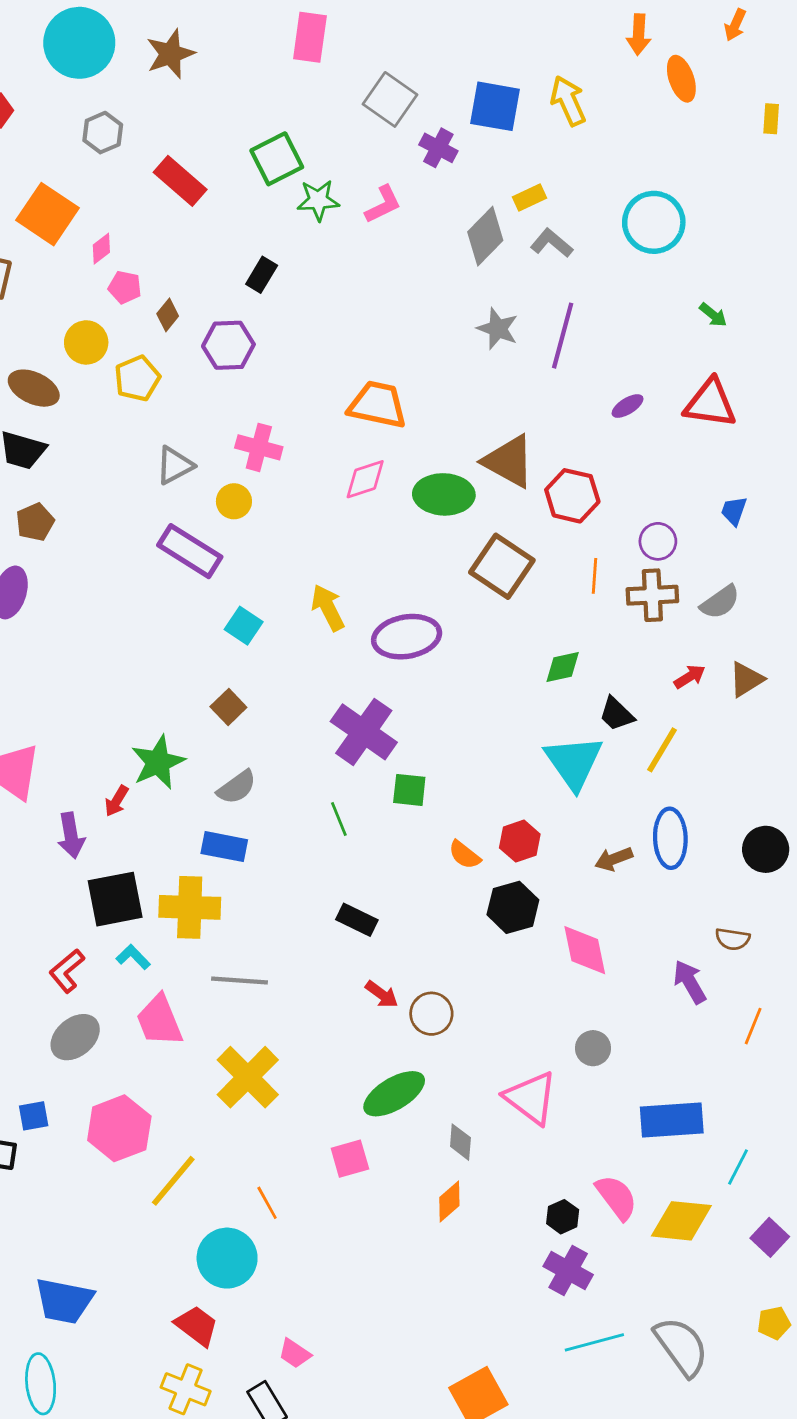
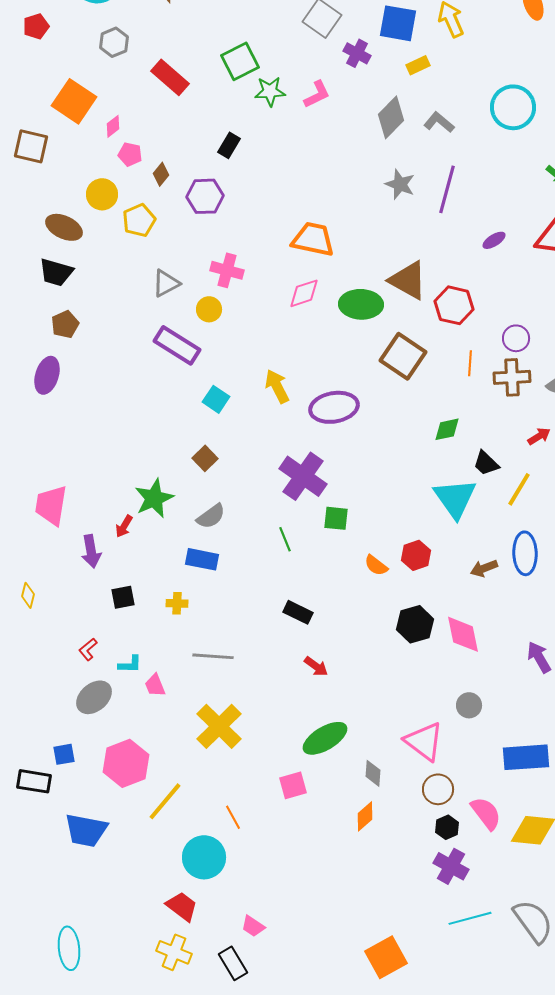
yellow rectangle: (529, 197) -> (418, 65), moved
black square: (115, 899) -> (123, 597), size x0.6
yellow cross: (190, 907) -> (177, 603), size x0.5
black hexagon: (513, 907) -> (415, 624), moved
cyan L-shape: (133, 957) -> (130, 664), moved, turned 135
red L-shape: (67, 971) -> (88, 649), size x0.7
brown circle: (431, 1014) -> (438, 789), moved
pink trapezoid: (159, 1021) -> (155, 685), size x0.6
blue trapezoid: (64, 1301) -> (86, 830), moved

